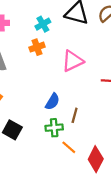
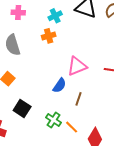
pink triangle: (73, 61) -> (77, 66), moved
green cross: (54, 128) -> (54, 120), moved, turned 35

